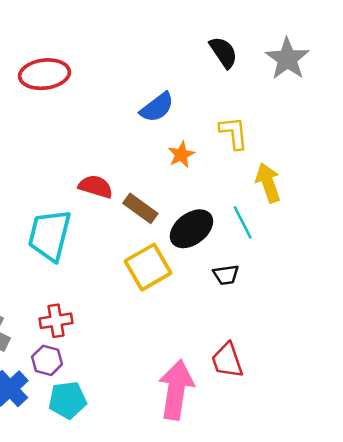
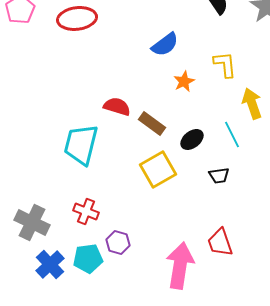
black ellipse: (191, 229) -> (192, 139), size x0.7
red cross: (56, 321) -> (86, 211), turned 30
purple hexagon: (47, 360) -> (118, 242), moved
cyan pentagon: (67, 400) -> (88, 258), moved

